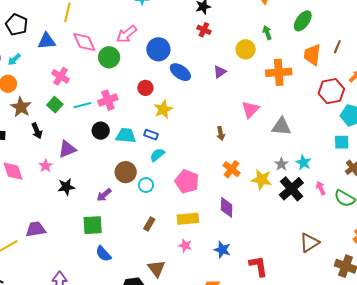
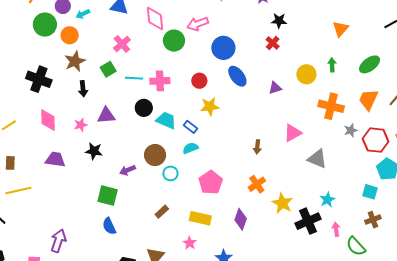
gray star: (281, 164) -> (351, 130), moved
purple trapezoid: (36, 229) -> (55, 160), moved

